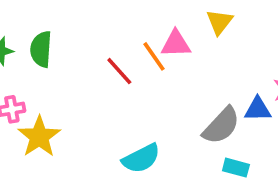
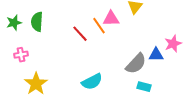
yellow star: (39, 137) -> (36, 84), moved

